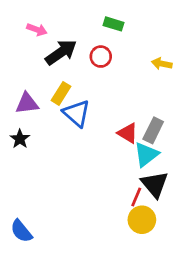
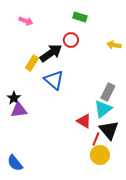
black arrow: (61, 52) -> (51, 53), moved
yellow rectangle: (61, 93) -> (32, 63), moved
purple triangle: (27, 103) -> (19, 110), moved
red triangle: (128, 133) -> (84, 121), moved

